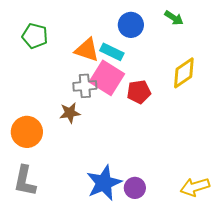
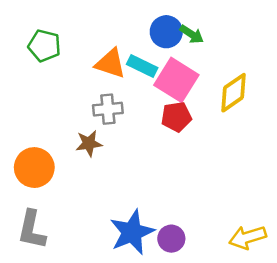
green arrow: (174, 18) -> (192, 34), moved
pink square: (107, 78) -> (176, 80), moved

